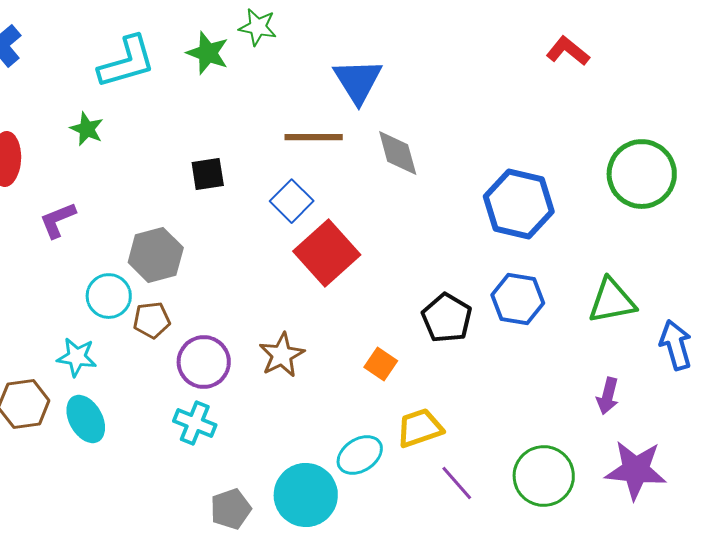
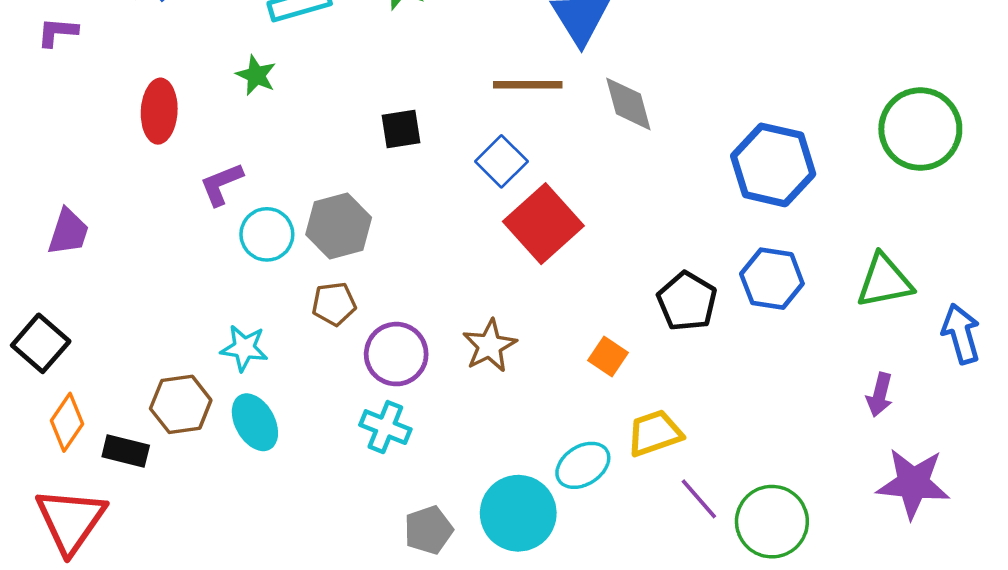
cyan circle: (109, 296) -> (267, 234), moved
green circle: (544, 476) -> (772, 522), moved

